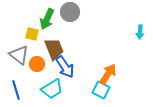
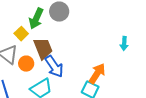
cyan arrow: (140, 32) -> (124, 44), moved
yellow square: (32, 34) -> (21, 34), turned 32

